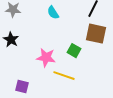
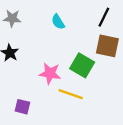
green square: (74, 51) -> (82, 65), size x1.5

